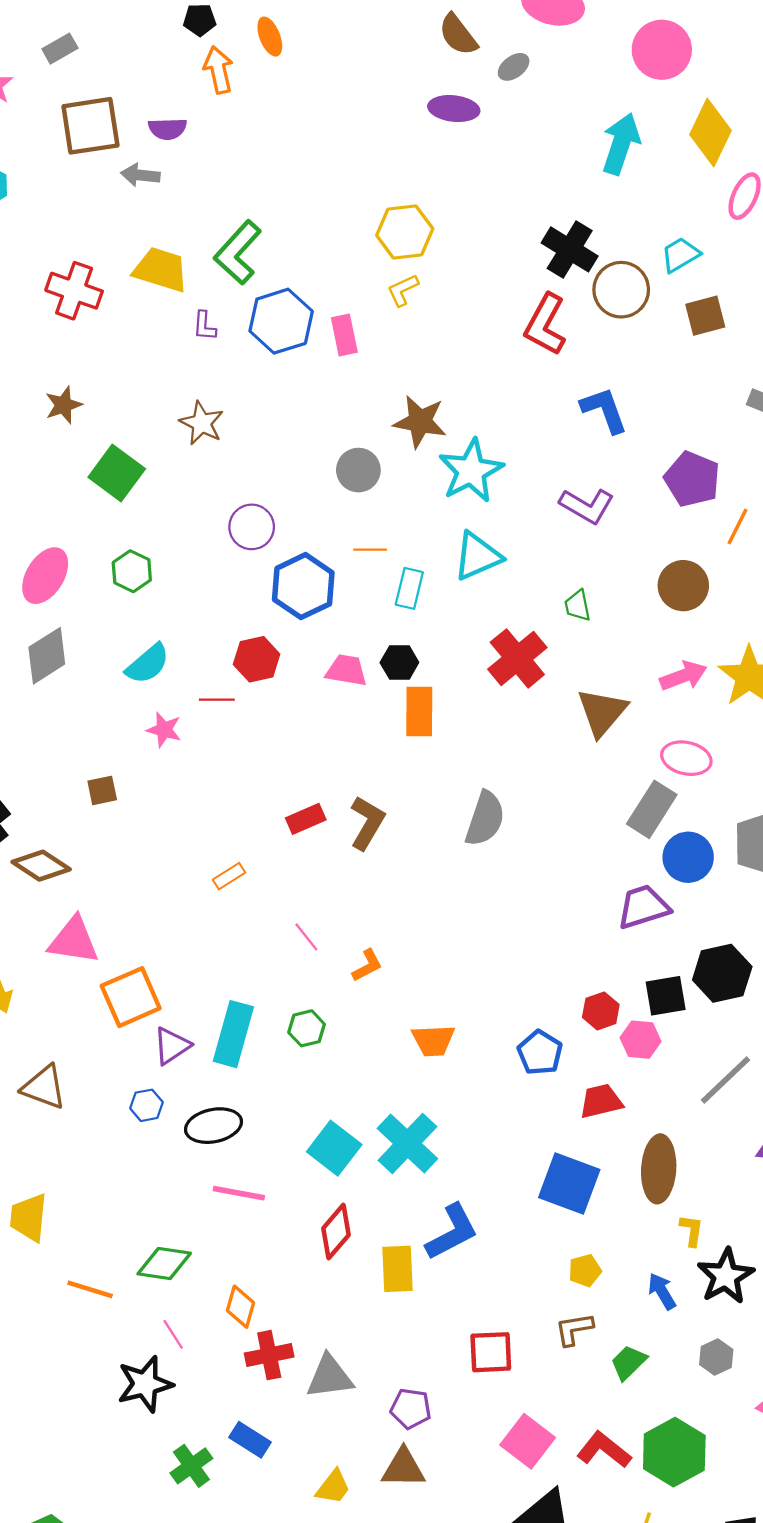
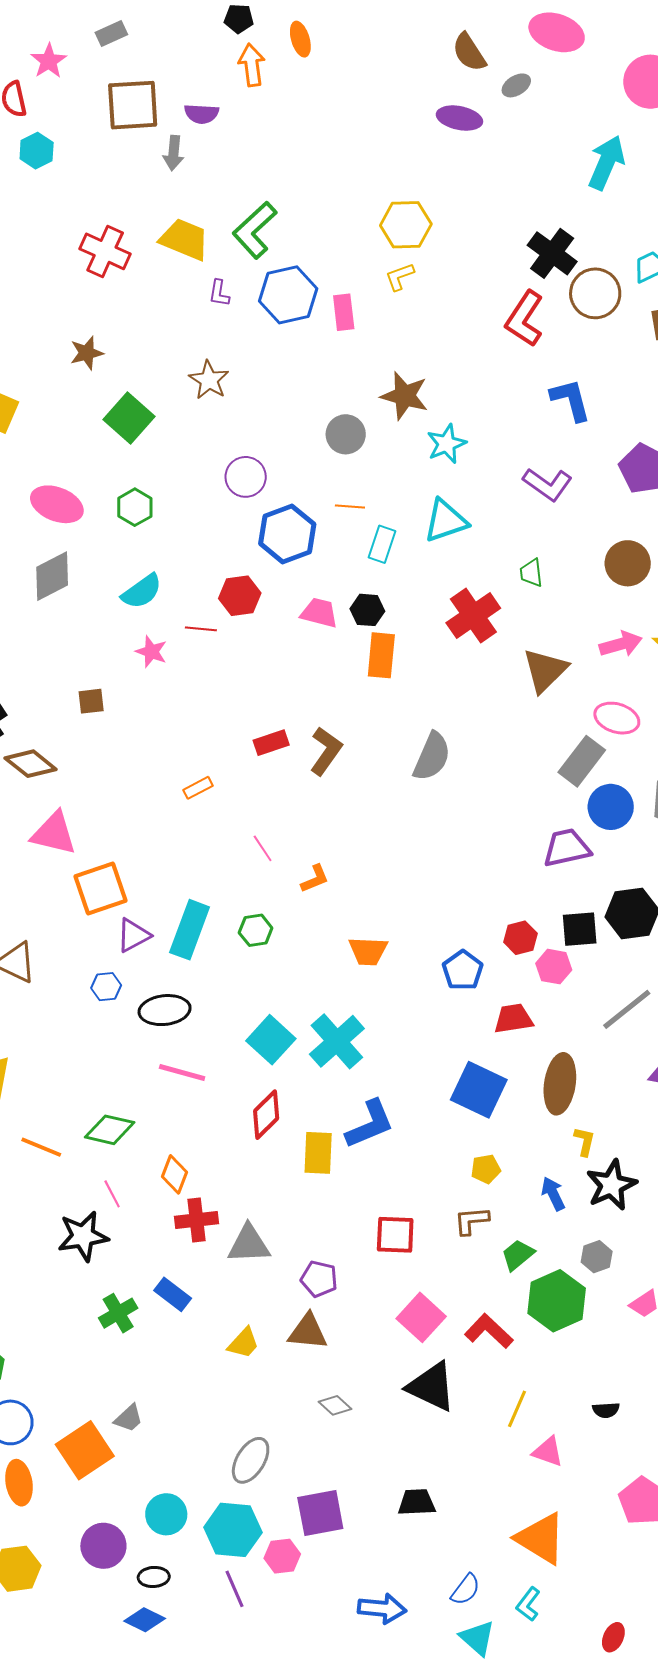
gray arrow: (140, 175) -> (174, 153), turned -96
cyan star: (471, 471) -> (446, 444), size x0.7
pink ellipse: (45, 576) -> (57, 504), turned 75
green hexagon: (674, 1452) -> (557, 1301), moved

